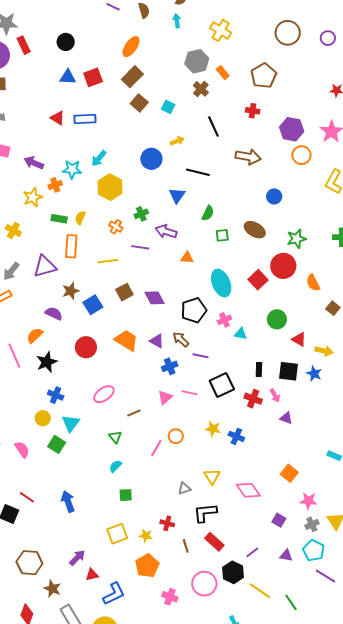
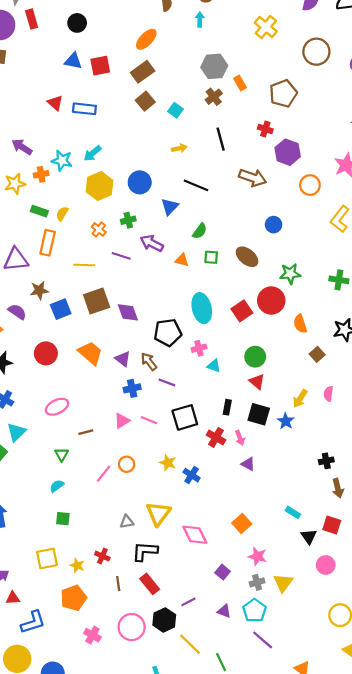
yellow cross: (221, 30) -> (266, 27), moved
purple hexagon: (292, 129) -> (288, 152), moved
blue circle: (151, 159) -> (140, 182), moved
orange triangle: (187, 258) -> (182, 260), moved
brown square: (124, 292) -> (97, 301), size x1.4
red triangle: (299, 339) -> (257, 382), moved
yellow arrow: (324, 351) -> (300, 399), turned 102
yellow triangle: (212, 476) -> (158, 514), size x1.4

